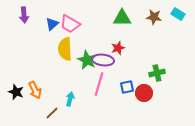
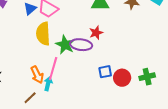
green cross: (157, 73) -> (147, 77), moved
pink line: (99, 84) -> (53, 69), moved
orange arrow: (35, 90) -> (37, 75), moved

